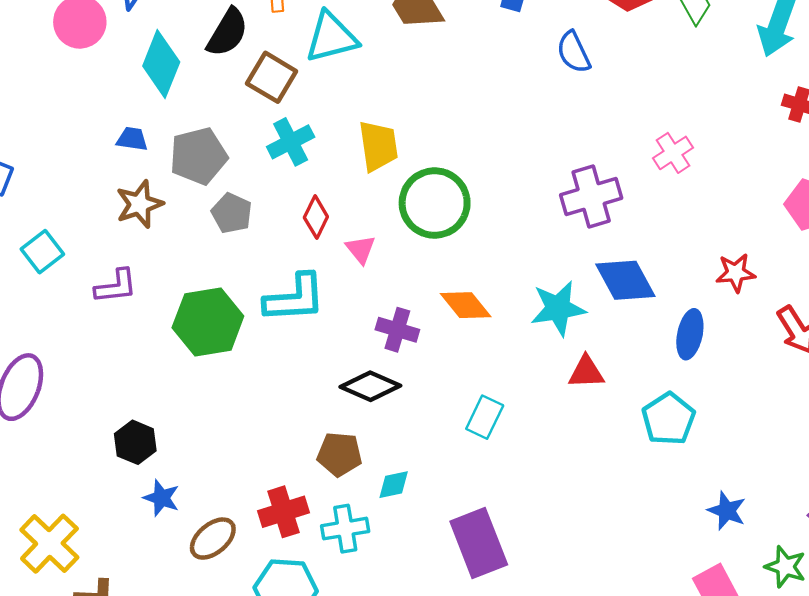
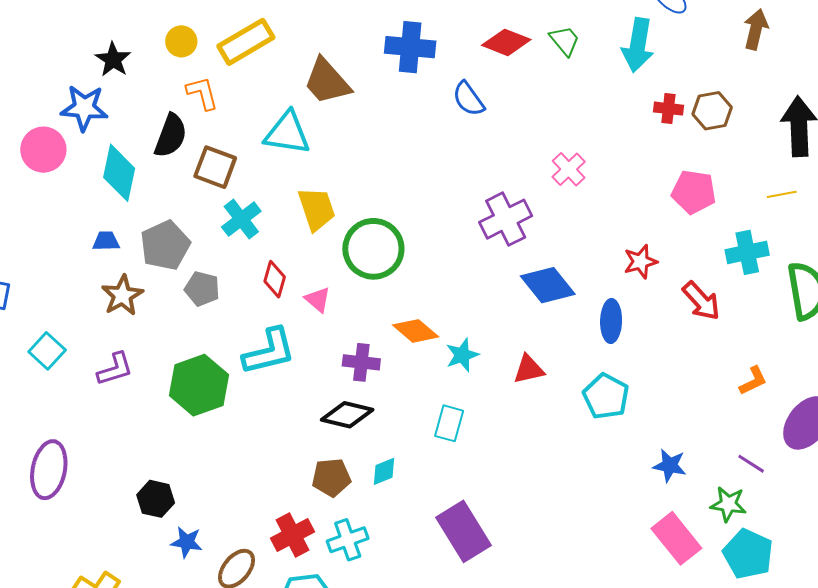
cyan triangle: (331, 37) -> (287, 133), moved, turned 33
cyan star: (558, 308) -> (462, 355), moved, size x0.7
cyan diamond: (394, 485) -> (384, 471), moved

